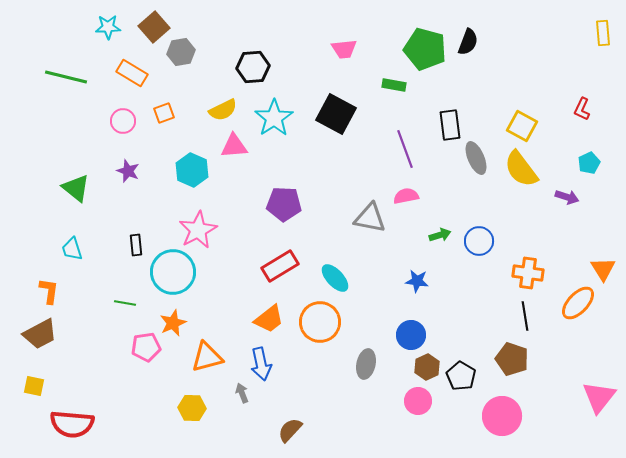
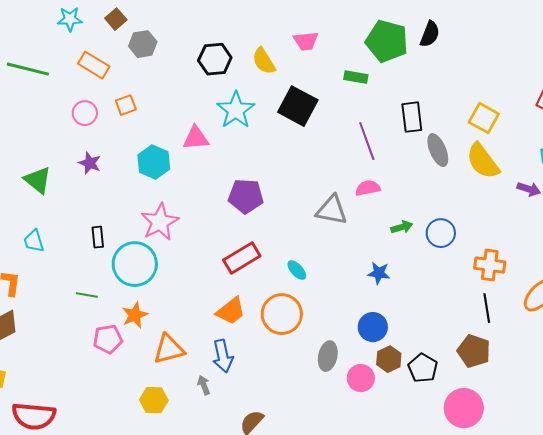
brown square: (154, 27) -> (116, 19), size x0.7
yellow semicircle: (223, 110) -> (264, 61), moved, turned 84
cyan ellipse: (335, 278) -> (297, 270), size x0.7
pink circle: (418, 401) -> (361, 378), moved

